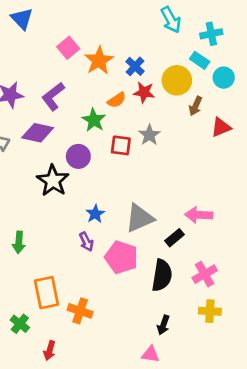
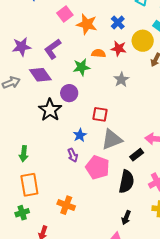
orange star: (99, 61) -> (87, 24), turned -30
blue cross: (135, 66) -> (118, 23), moved
orange semicircle: (117, 100) -> (99, 53), turned -144
green star: (94, 120) -> (81, 67), turned 30
purple diamond: (38, 133) -> (40, 75), turned 40
red square: (121, 145) -> (100, 114), moved
orange rectangle: (46, 293) -> (29, 185), moved
green cross: (20, 324) -> (22, 213), turned 32

